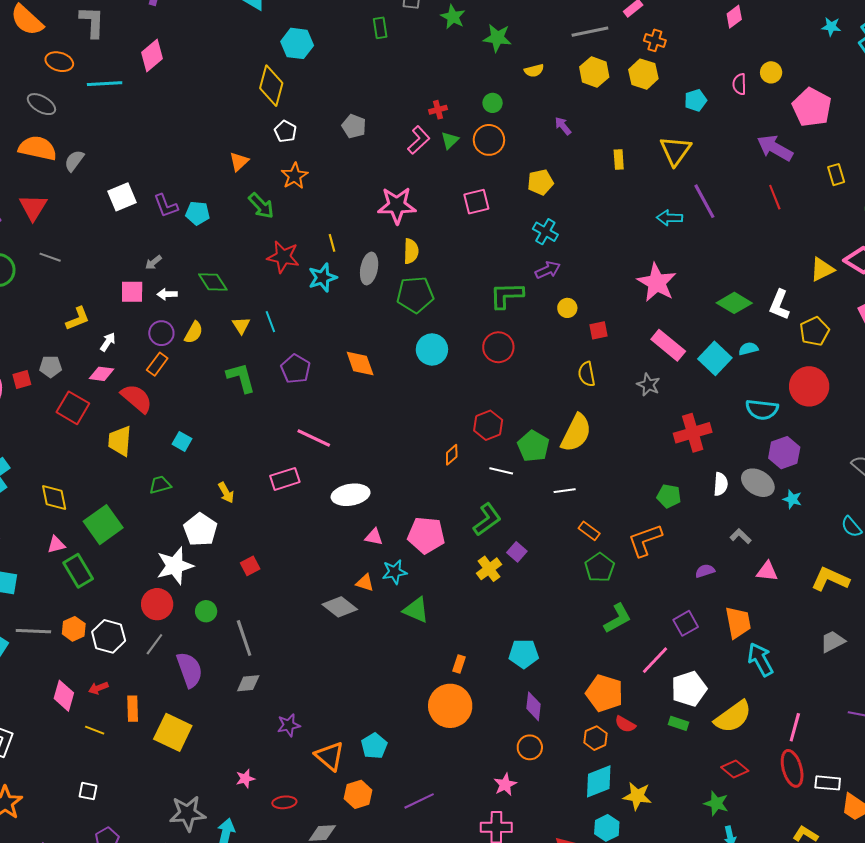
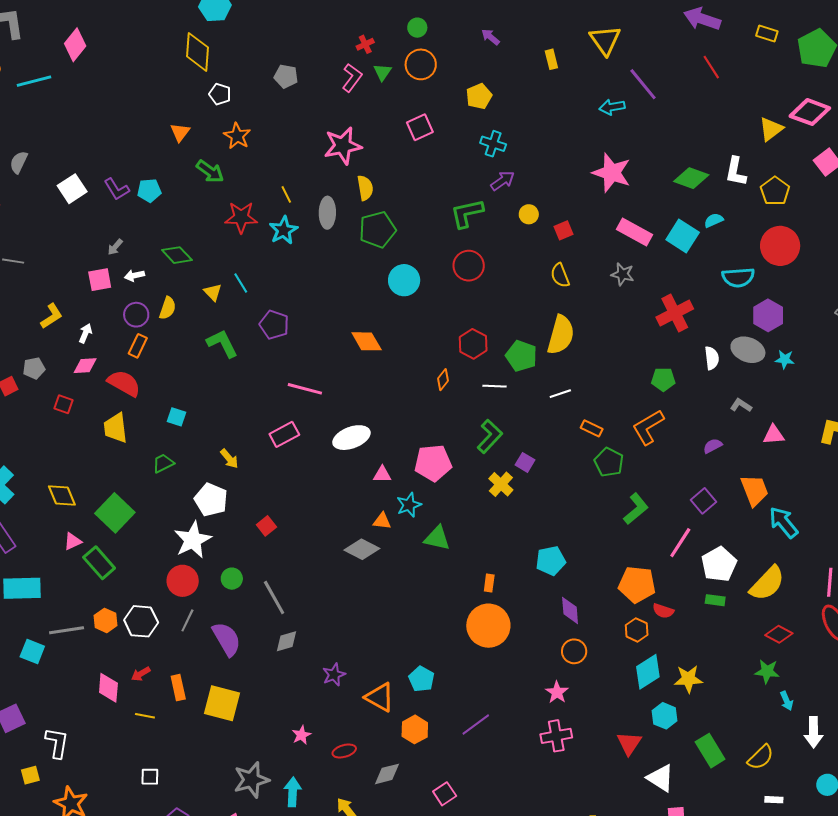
yellow rectangle: (836, 175) -> (767, 34), turned -45
orange diamond: (360, 364) -> (367, 341), moved
red square: (73, 408) -> (64, 404), size x0.6

